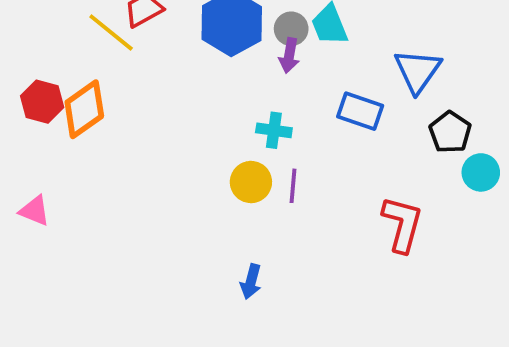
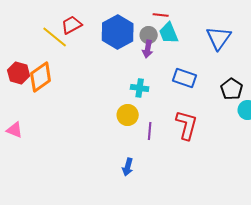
blue triangle: (418, 71) -> (219, 38), moved
purple line: (293, 186) -> (150, 131), moved
red L-shape: (402, 224) -> (187, 125), moved

